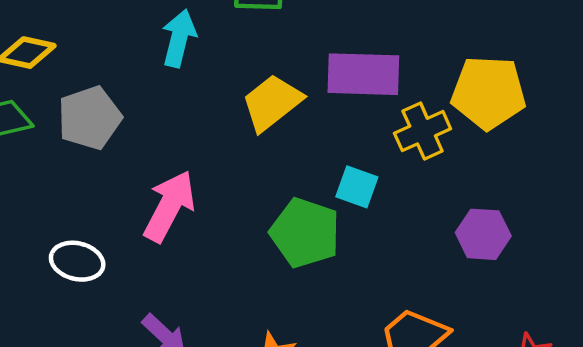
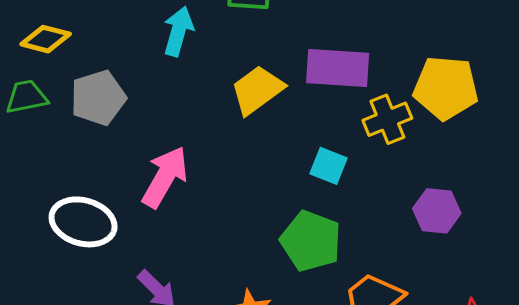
green pentagon: (305, 233) -> (311, 241), moved
white ellipse: (77, 261) -> (83, 222), size x1.4

